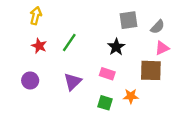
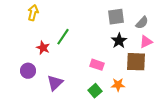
red star: (39, 46) -> (43, 48), moved
black star: (116, 47) -> (119, 41), moved
purple triangle: (73, 82) -> (55, 83), moved
green square: (105, 103) -> (95, 91), turned 32

